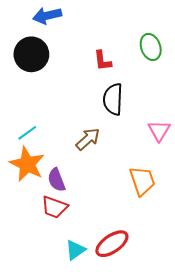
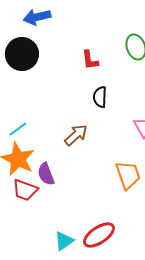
black semicircle: (113, 99) -> (100, 97), size x0.7
red trapezoid: (54, 207) -> (25, 190), moved

